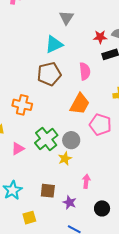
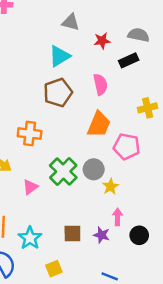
gray triangle: (66, 18) -> (71, 22), turned -42
red star: (100, 37) -> (102, 41), moved
yellow star: (65, 159) -> (110, 186), moved
purple star: (70, 202) -> (102, 235), moved
black circle: (102, 208) -> (139, 235), moved

